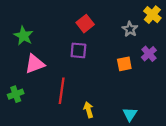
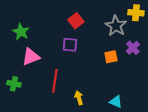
yellow cross: (152, 15) -> (136, 13), turned -35
gray star: (130, 29) -> (116, 26), size x1.5
green cross: (16, 94) -> (14, 84), turned 32
cyan triangle: (130, 114) -> (116, 102), turned -40

